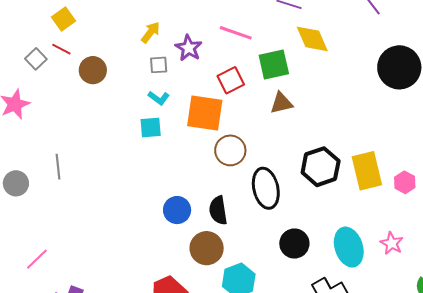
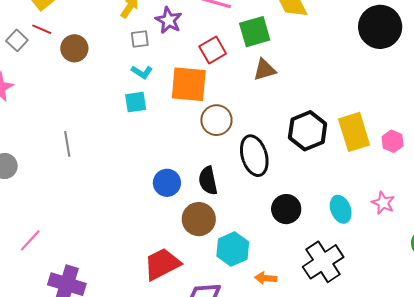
gray line: (58, 167) -> (67, 144), moved
cyan ellipse: (349, 247) -> (341, 209), size x0.7

